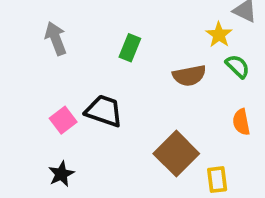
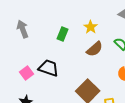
yellow star: (219, 35) -> (91, 27), moved
brown semicircle: (189, 76) -> (95, 49), turned -30

